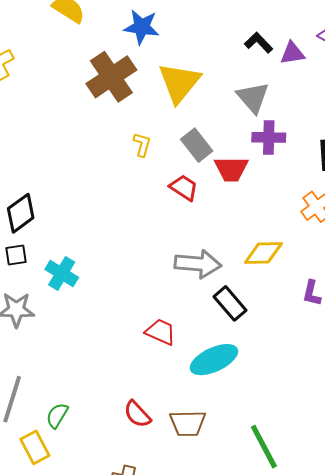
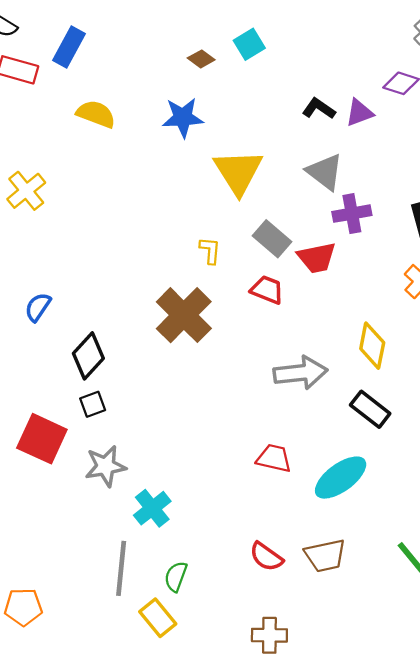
brown cross: (111, 77) -> (184, 315), moved
yellow diamond: (263, 253) -> (372, 346), turned -66
cyan cross: (62, 273) -> (152, 508), moved, turned 32
black rectangle: (230, 303) -> (370, 409), moved

